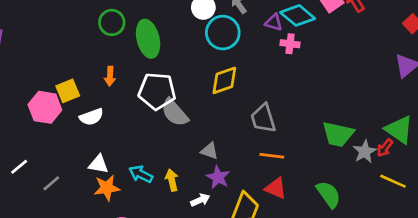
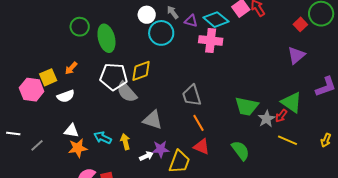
purple triangle: (274, 22) -> (191, 21), moved
pink cross: (290, 44) -> (211, 40), size x1.6
orange arrow: (110, 76) -> (71, 68), moved, turned 40
yellow diamond: (224, 80) -> (141, 71), moved
gray triangle: (209, 151) -> (153, 120), size x1.5
orange line: (272, 156) -> (198, 123), turned 54
white line: (19, 167) -> (13, 133), turned 48
purple star: (218, 177) -> (161, 149), moved, turned -30

